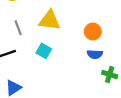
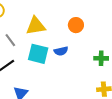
cyan square: (44, 51) -> (38, 54), size x1.5
blue semicircle: (95, 54) -> (61, 51), moved

